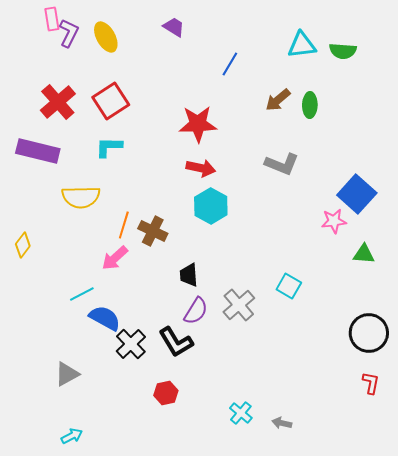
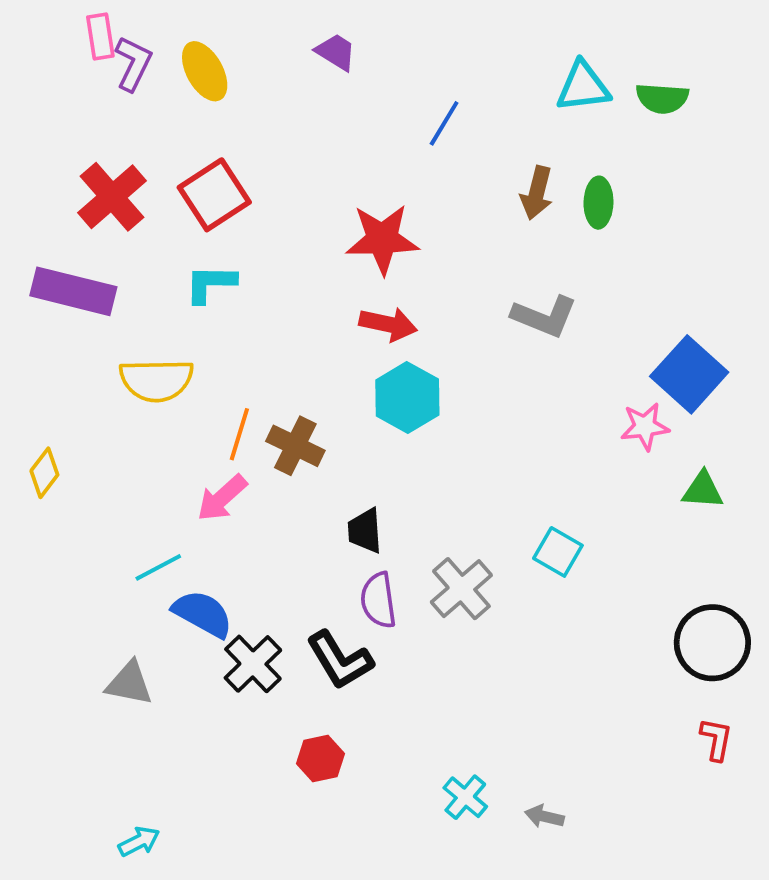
brown arrow: (278, 100) -> (537, 193), turned -36
purple semicircle: (196, 311) -> (378, 600), turned 140
gray triangle: (67, 374) -> (129, 683), moved, turned 40

